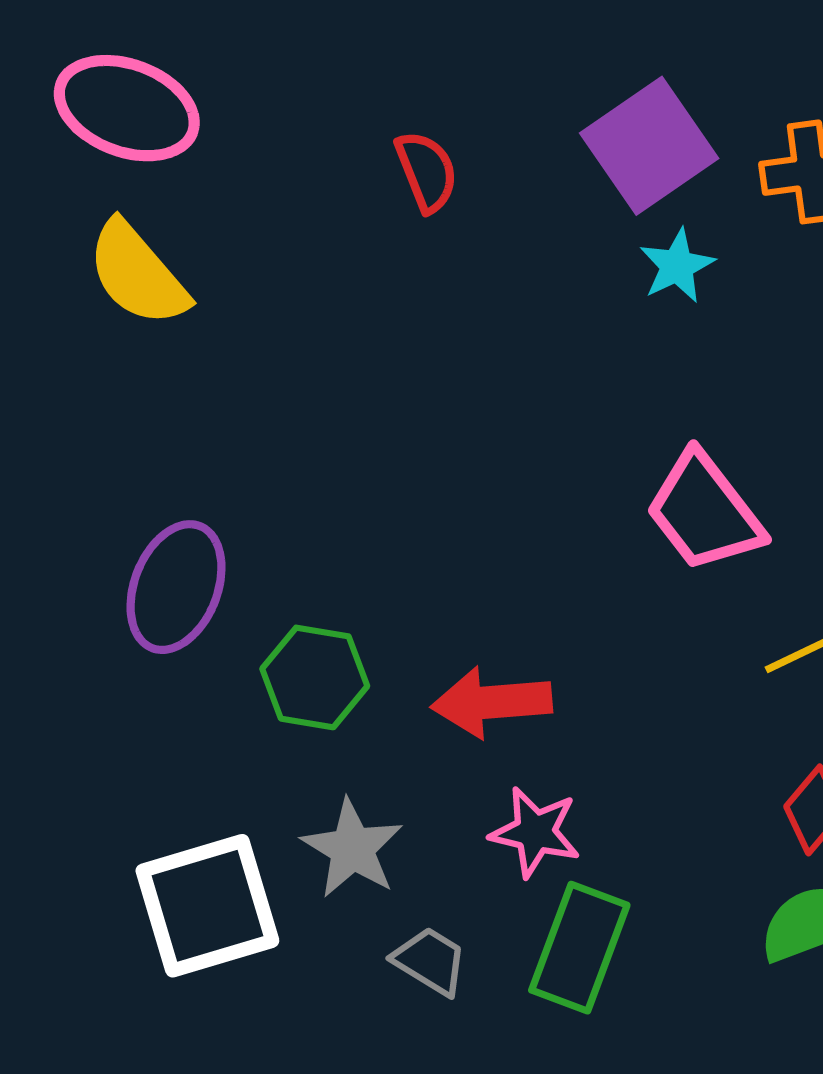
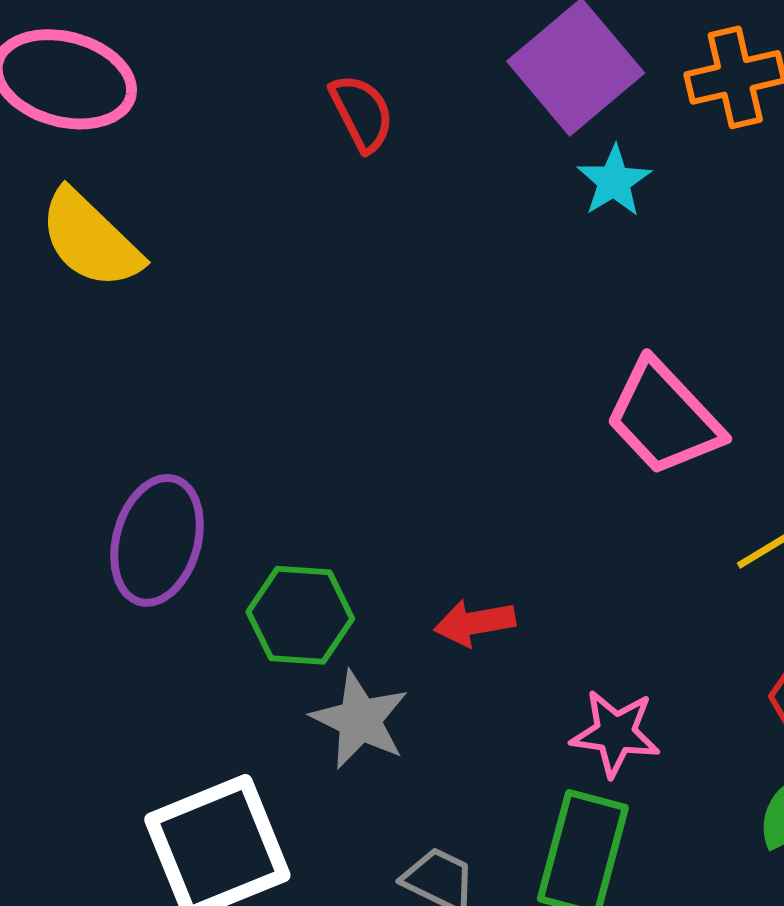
red arrow: (492, 702) -> (475, 623), size x0.7
pink star: (535, 832) -> (615, 733), moved
gray star: (352, 848) -> (360, 720), moved

